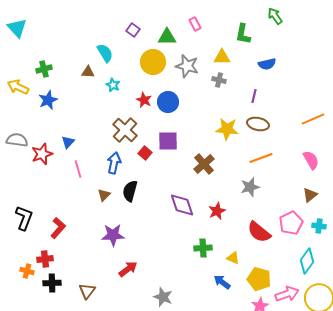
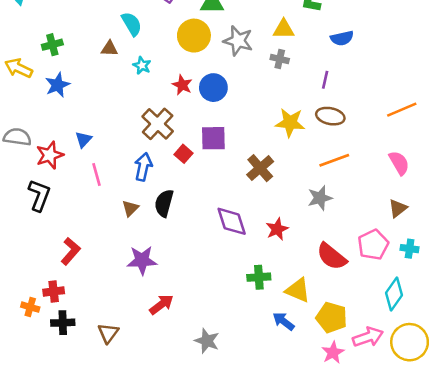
black L-shape: (24, 218) -> (39, 195), moved
yellow triangle: (233, 258) -> (298, 290), size x1.5

